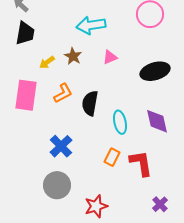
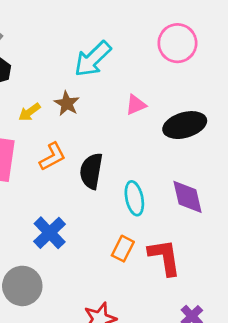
cyan arrow: (91, 25) -> (93, 59), turned -36
pink triangle: (110, 57) -> (136, 105), moved
gray circle: (57, 185) -> (22, 286), moved

